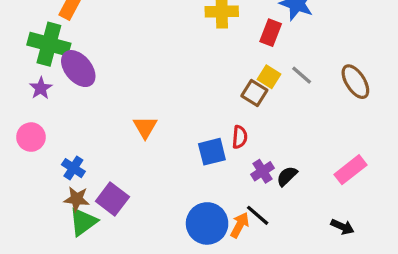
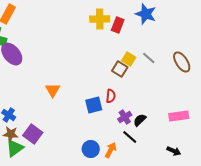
red rectangle: (271, 33) -> (118, 25), moved
pink rectangle: (351, 170) -> (179, 116), turned 30
black line: (258, 215) -> (130, 137), moved
blue circle: (207, 223) -> (91, 149), size x0.7

